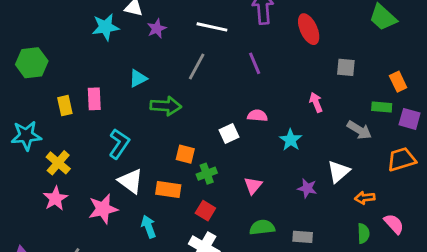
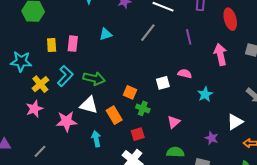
pink arrow: (316, 102) -> (220, 54), moved, size x1.5
green arrow: (166, 106) -> (94, 78), moved
cyan L-shape: (119, 144) -> (65, 76), moved
green cross: (207, 174) -> (143, 108), turned 32
white triangle: (131, 181) -> (89, 105), turned -30
purple star: (307, 188) -> (212, 138), moved
orange rectangle: (168, 189) -> (114, 115), turned 42
red square: (205, 211) -> (138, 134), turned 32

